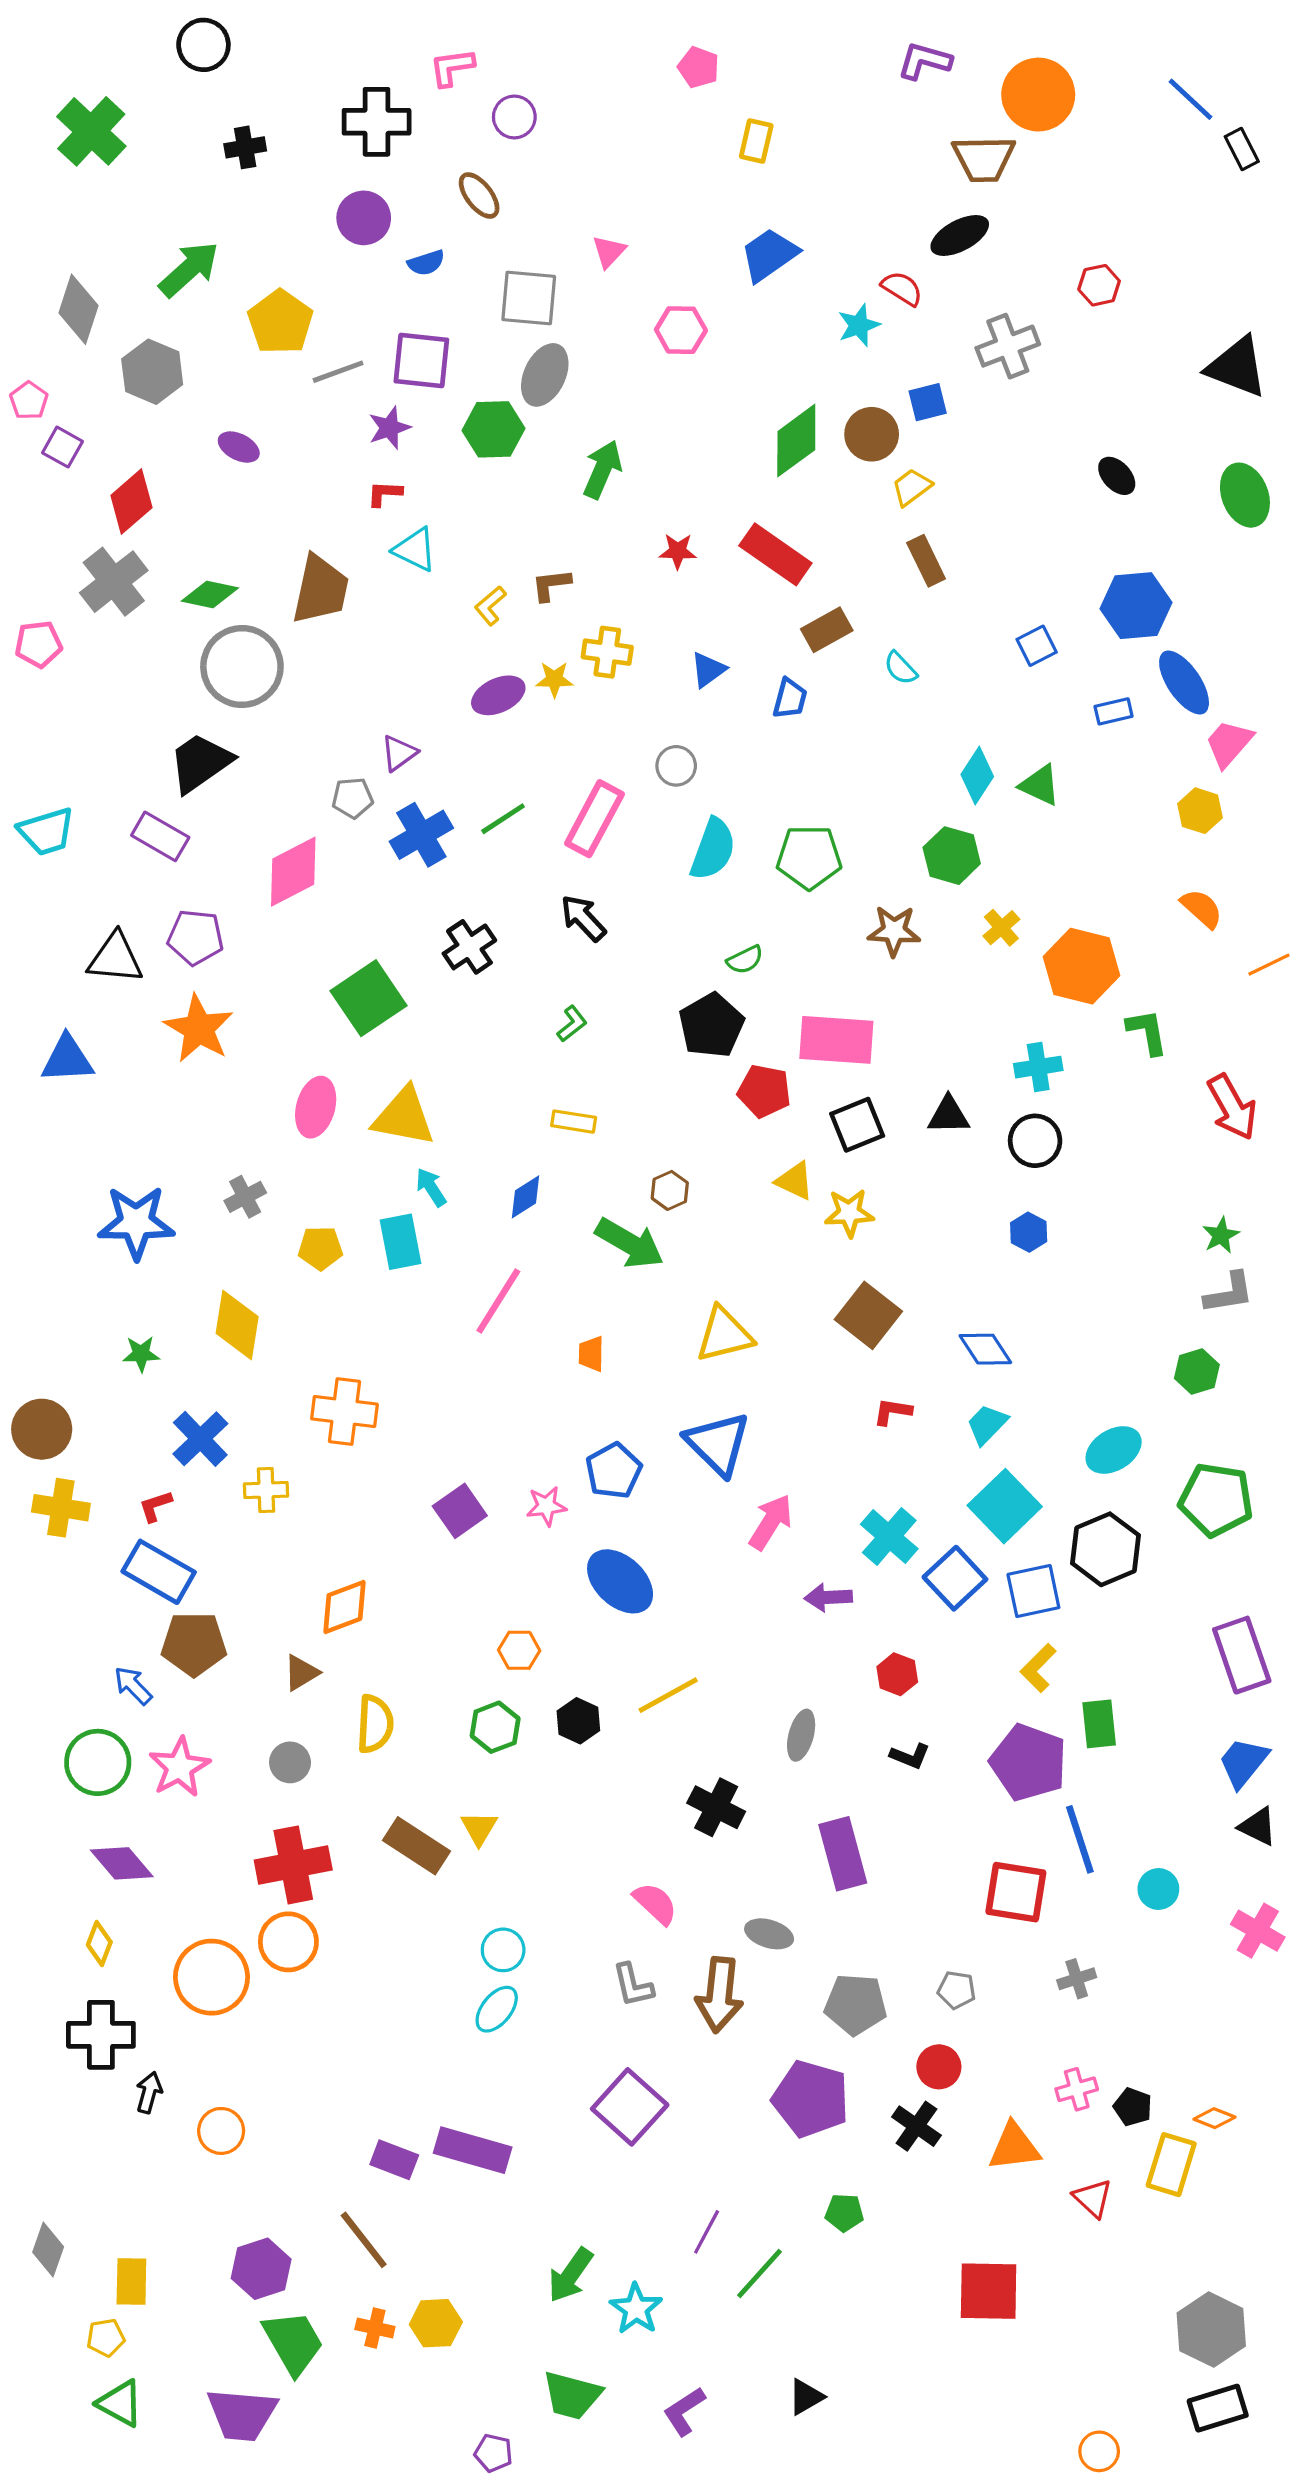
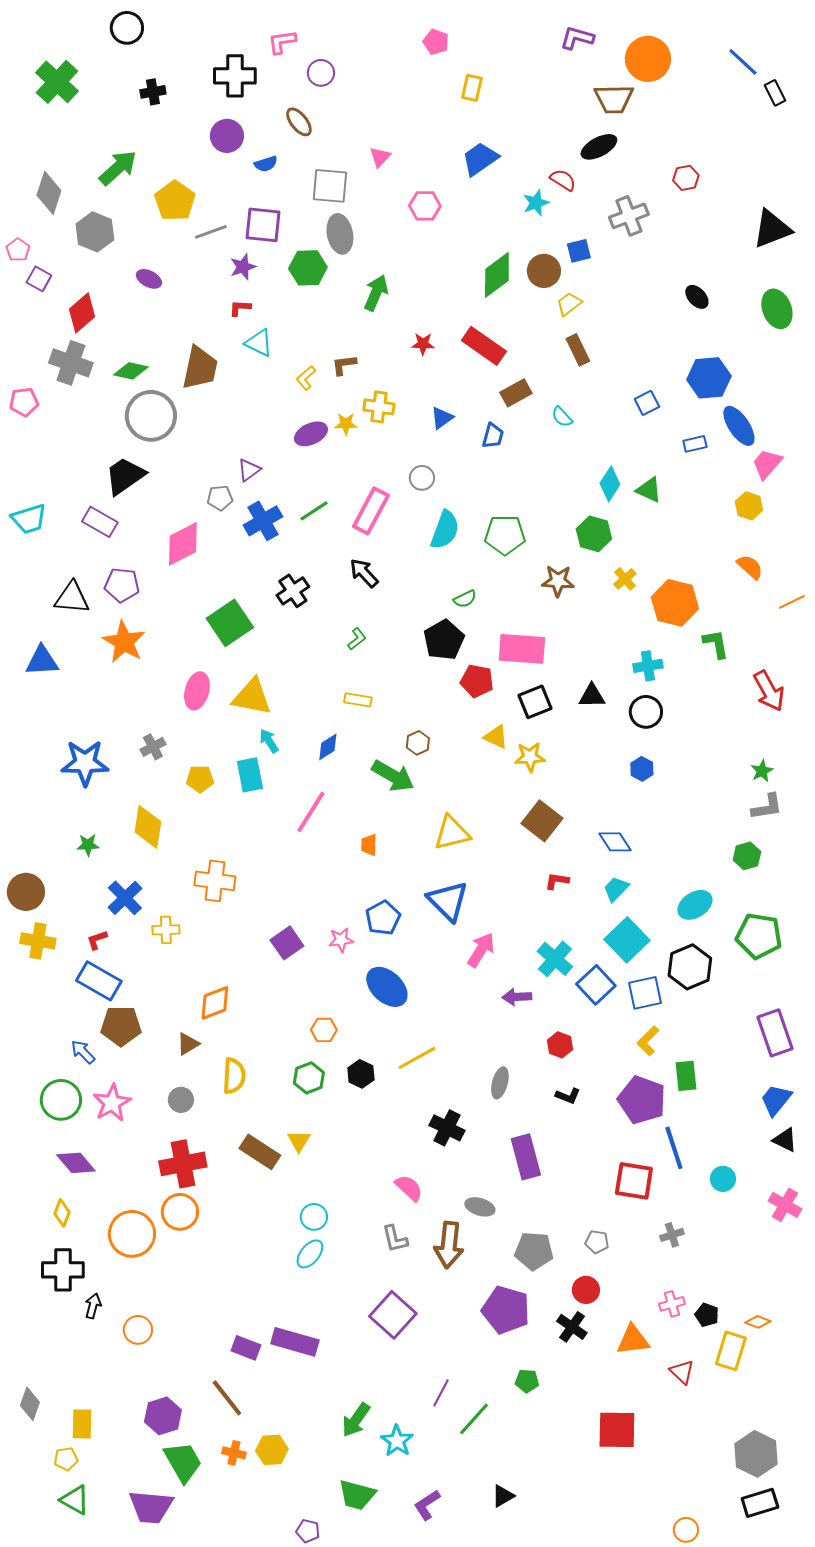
black triangle: (1237, 367) -> (772, 229), turned -42
gray ellipse: (545, 375) -> (340, 234), turned -36
gray cross: (114, 582) -> (71, 363), turned -33

